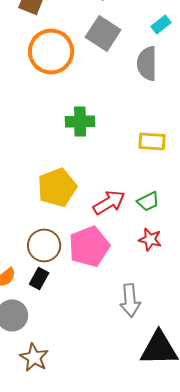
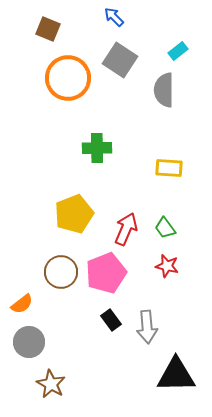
green trapezoid: (148, 201) -> (165, 228), turned 80
red arrow: (109, 202) -> (126, 229), turned -36
black rectangle: (39, 278) -> (111, 320), moved, turned -65

